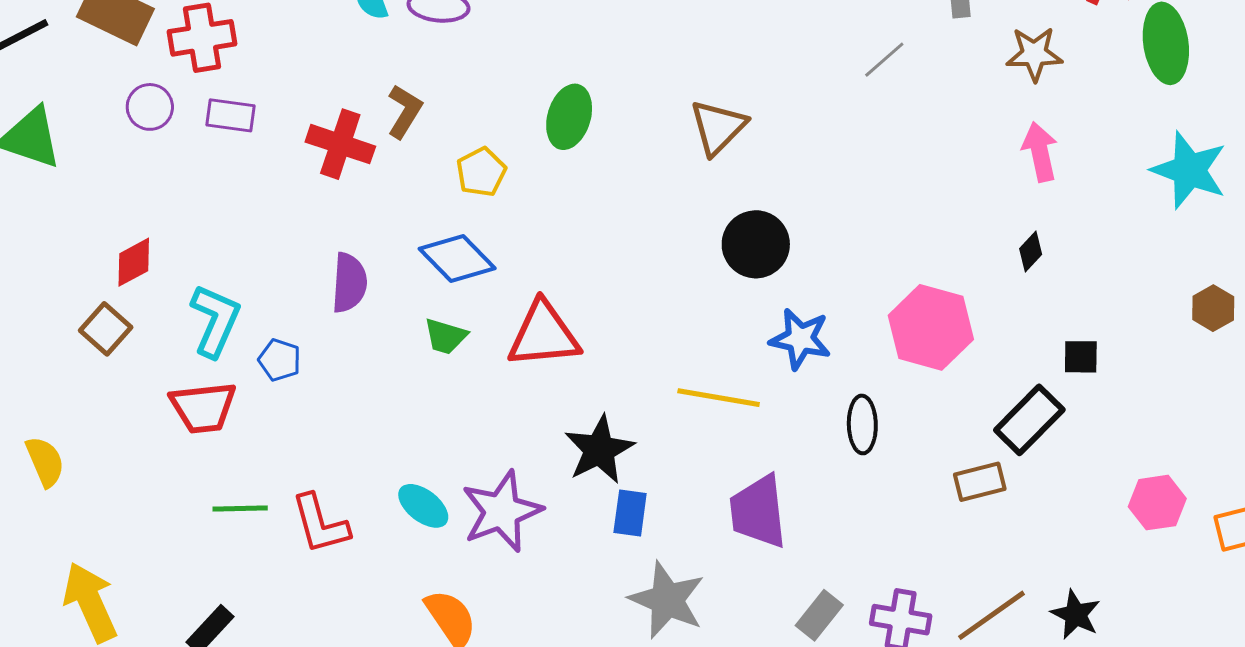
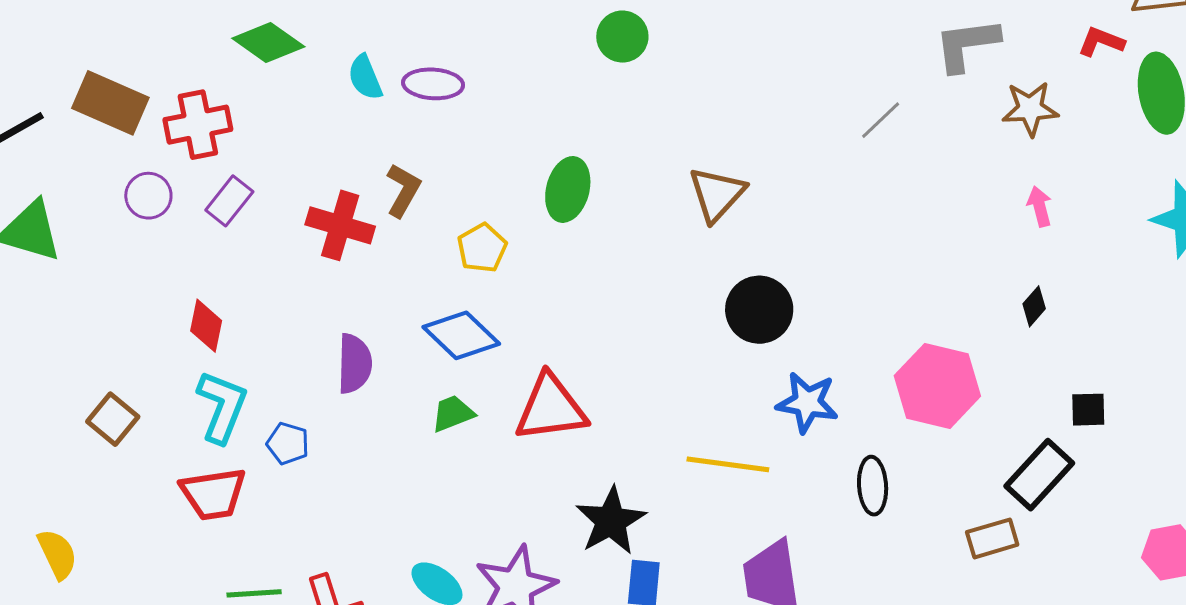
purple rectangle: (230, 115) -> (229, 201), turned -57
pink arrow: (1040, 152) -> (1040, 206), size x0.7
red diamond: (134, 262) -> (206, 326), moved, turned -48
green trapezoid: (446, 336) -> (453, 414), turned 144

